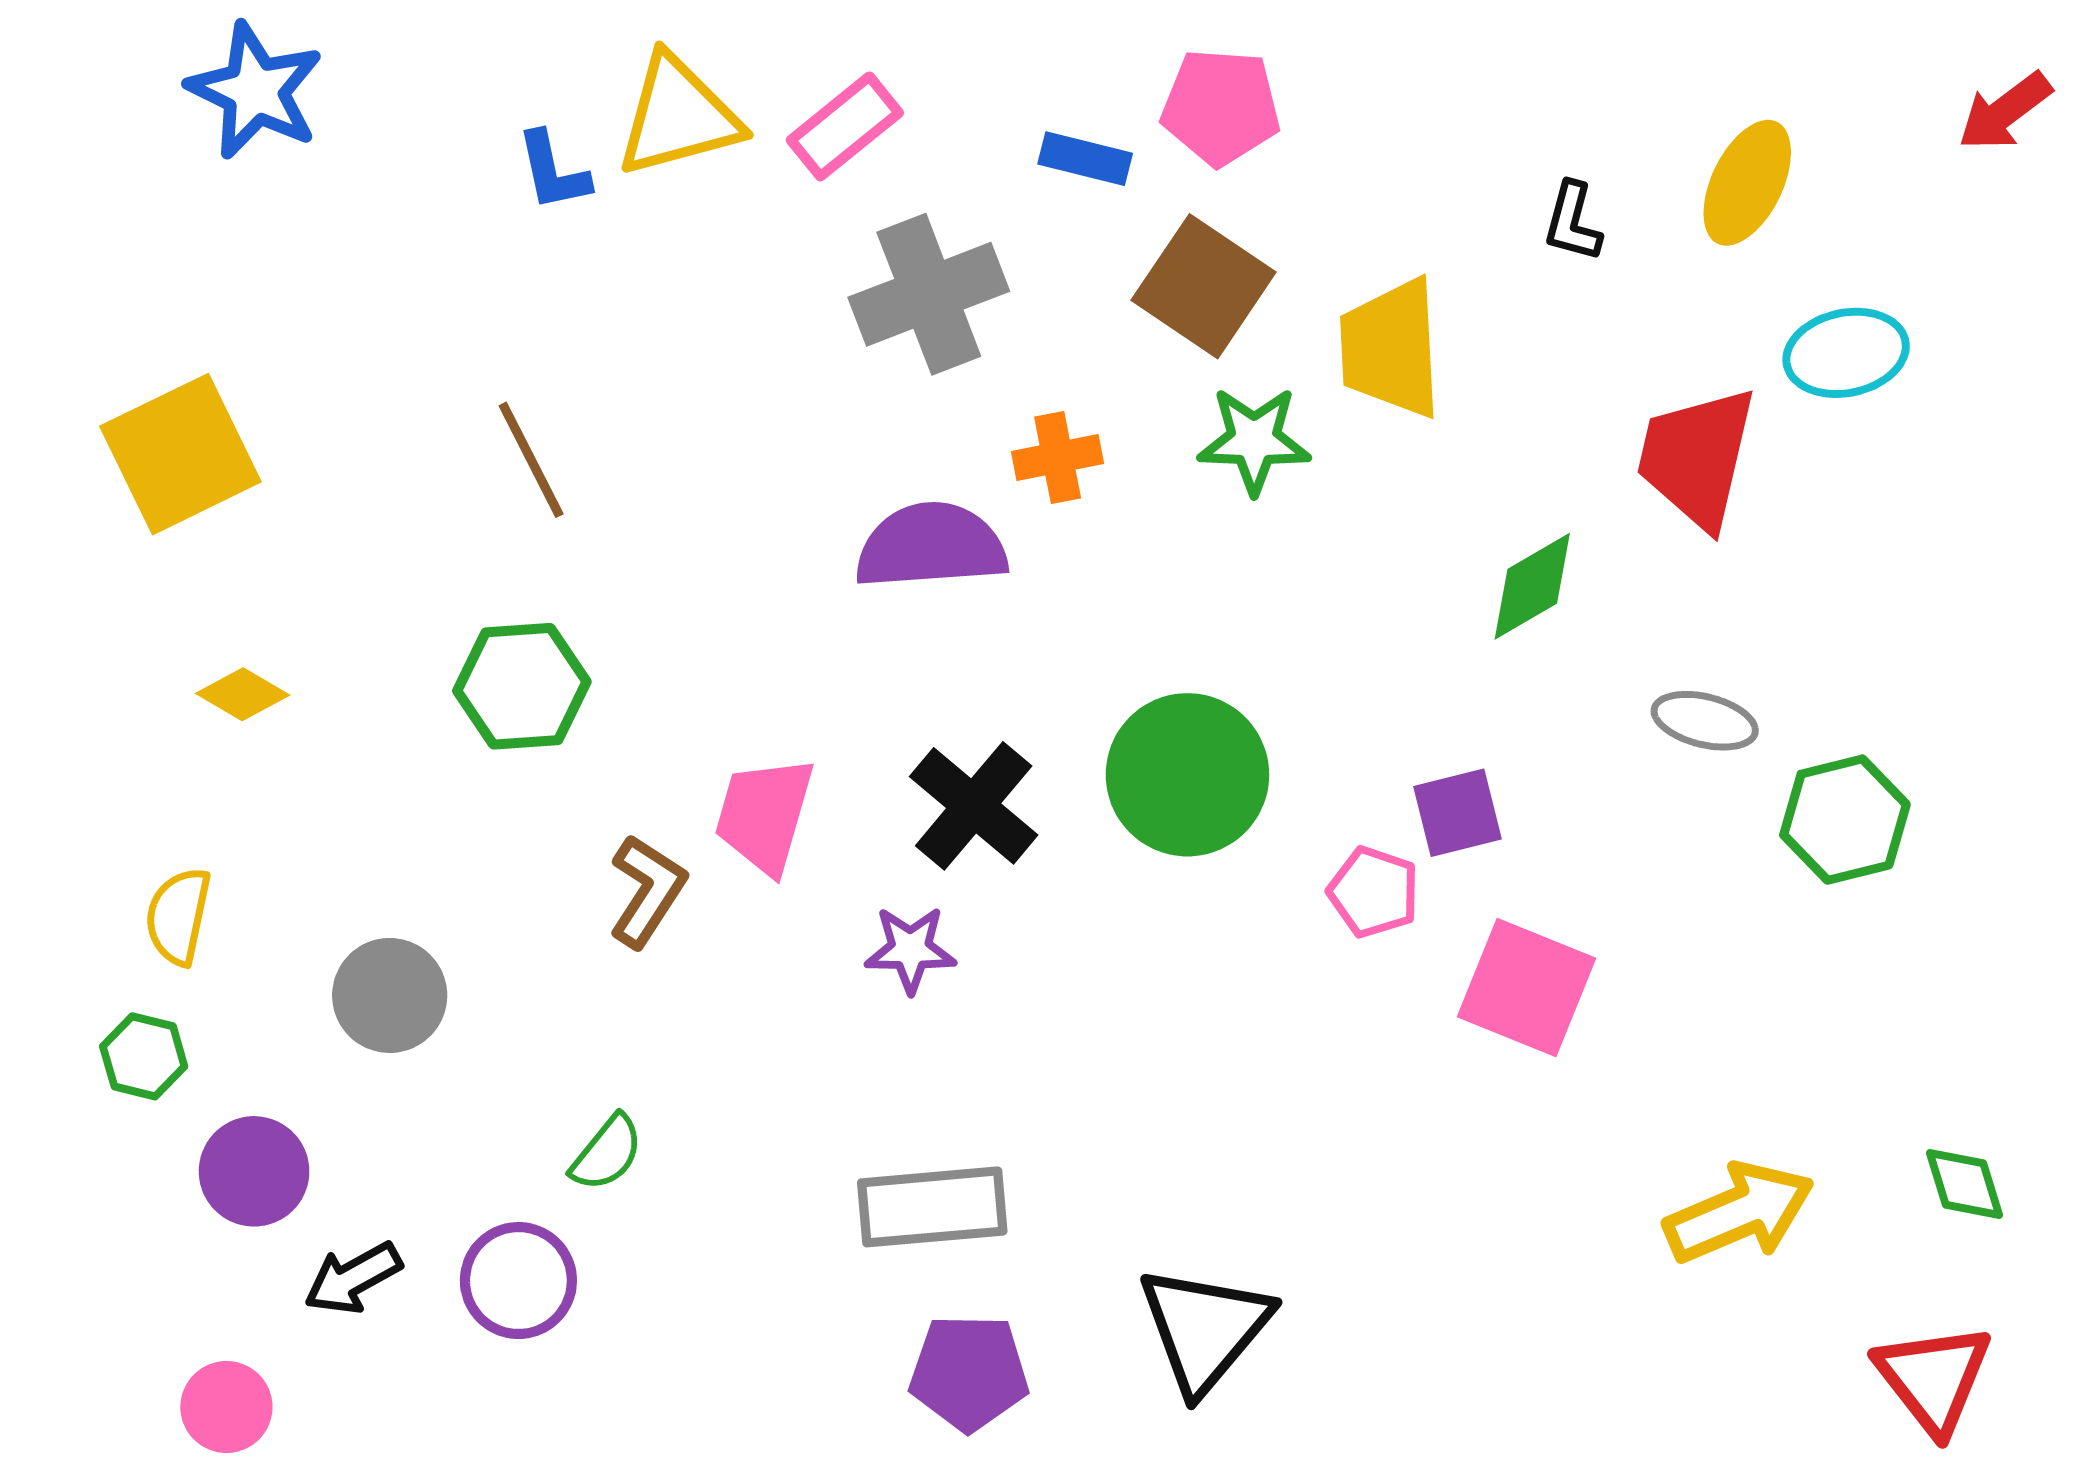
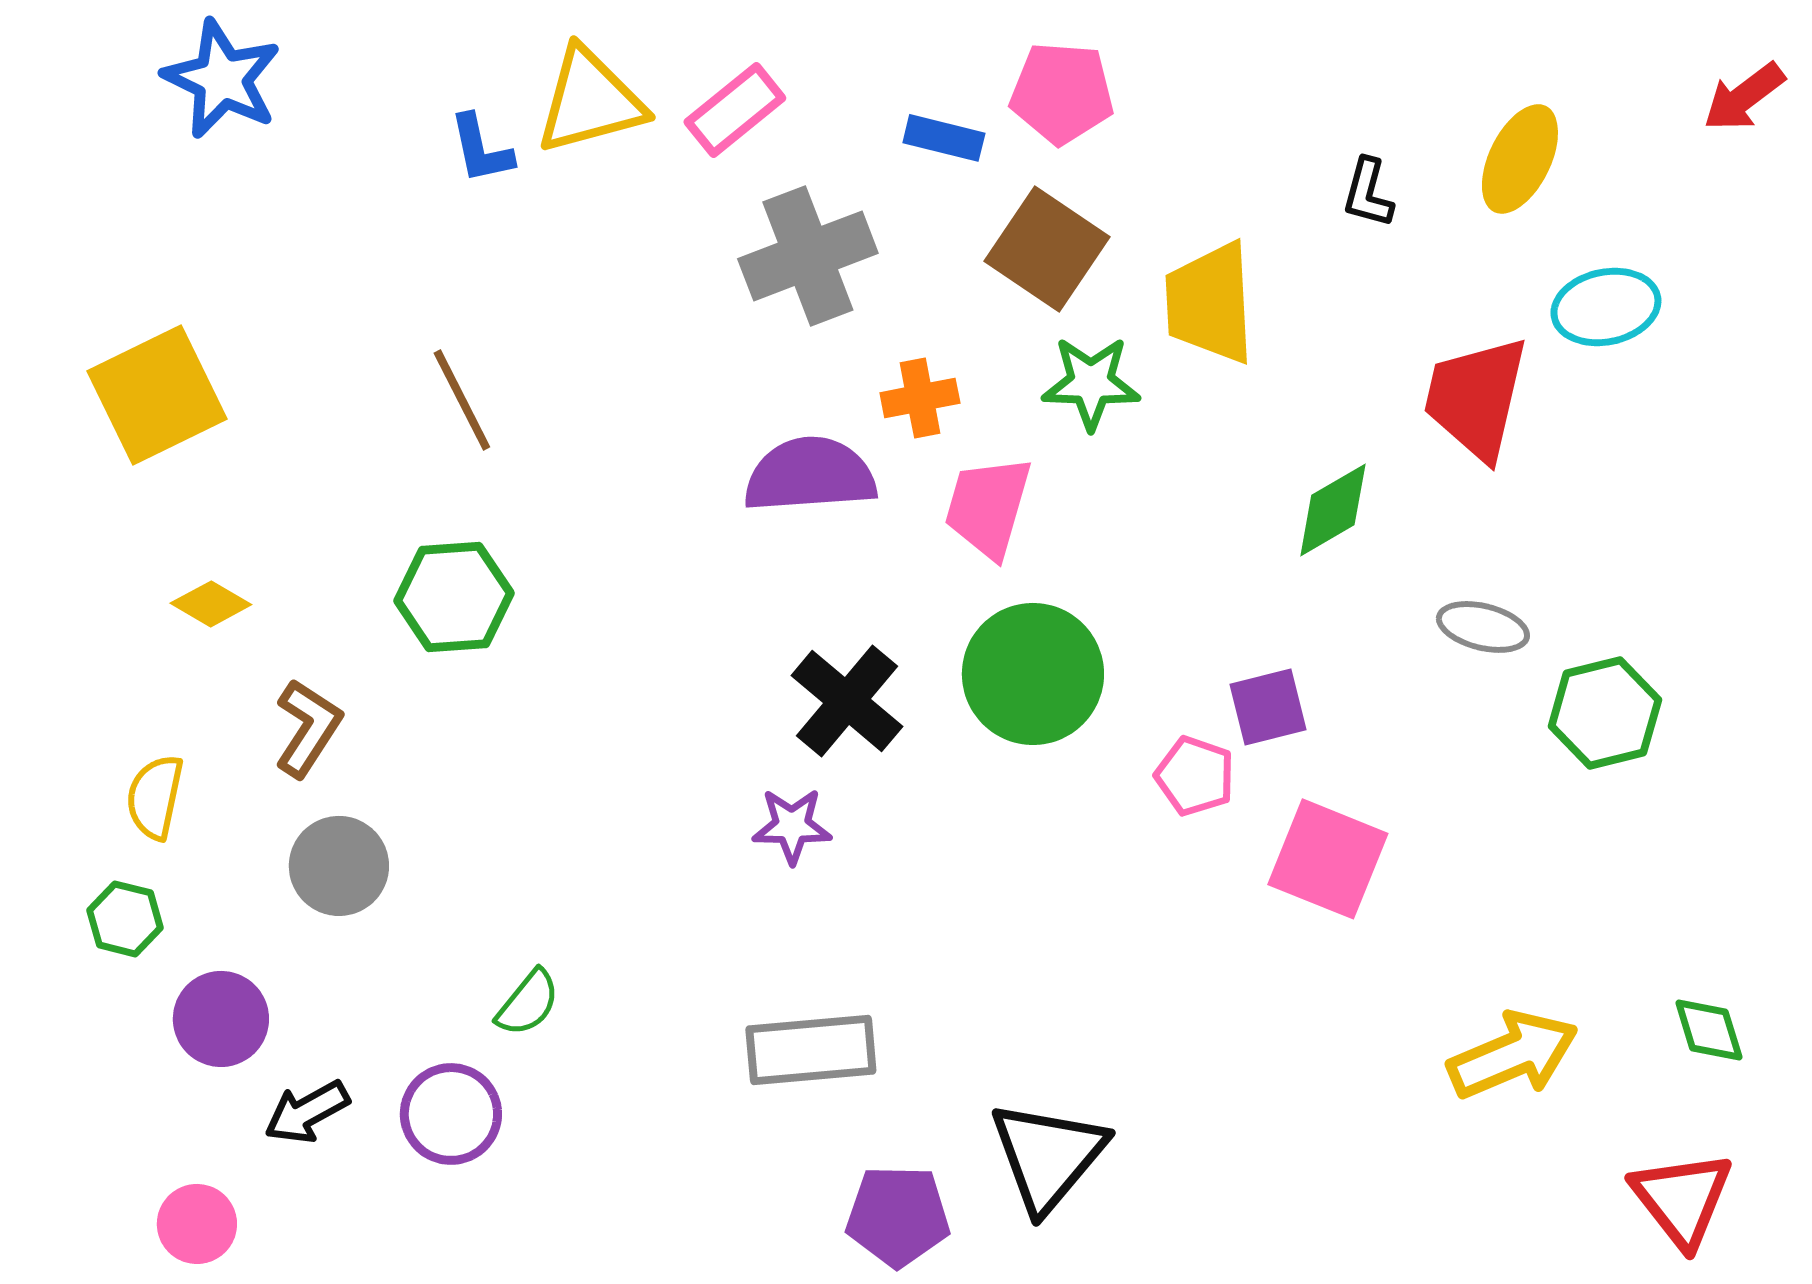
pink trapezoid: (764, 815) -> (988, 507), moved
brown L-shape: (647, 891) -> (308, 728), moved
purple pentagon: (969, 1373) -> (898, 1216), moved

